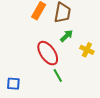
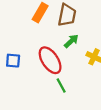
blue square: (13, 84) -> (13, 61), moved

